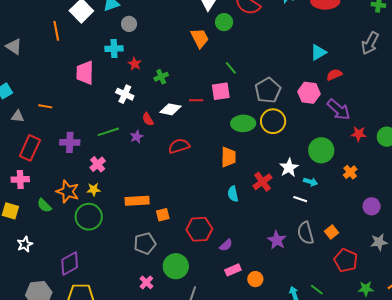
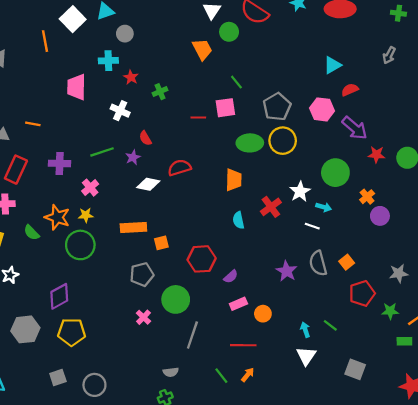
gray arrow: (370, 43) -> (389, 55), size x0.7
white diamond: (170, 109) -> (148, 184), moved
purple circle: (372, 206) -> (380, 216), moved
red pentagon: (346, 260) -> (362, 293), turned 30
green star: (366, 289) -> (390, 311), moved

